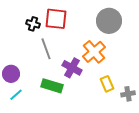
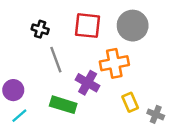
red square: (56, 19) -> (88, 26), moved
orange cross: (94, 52) -> (114, 63), turned 30
gray cross: (128, 94) -> (156, 114), turned 32

